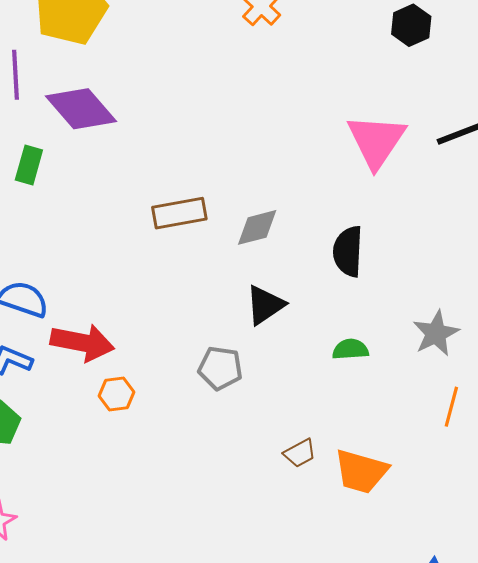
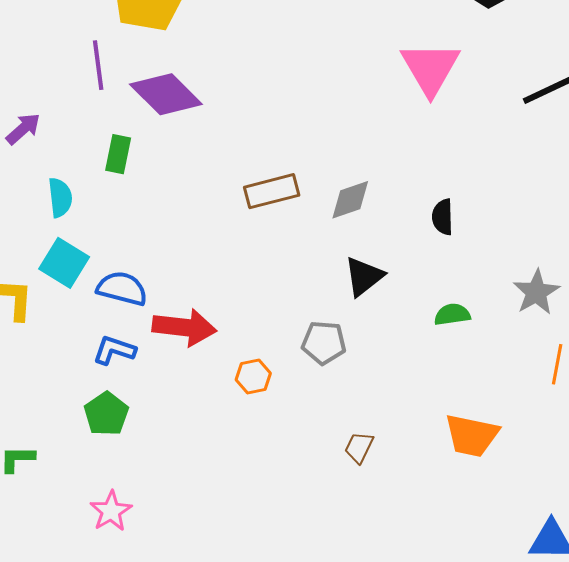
pink triangle: (376, 141) -> (430, 68), moved
black semicircle: (348, 251) -> (443, 217), size x0.7
orange hexagon: (116, 394) -> (253, 376), moved
brown trapezoid: (300, 453) -> (359, 447), moved, turned 148

